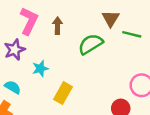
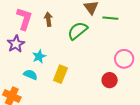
cyan semicircle: (13, 87) -> (30, 75), moved

